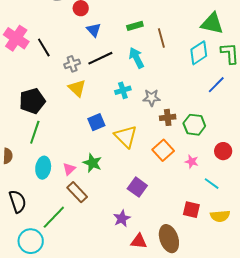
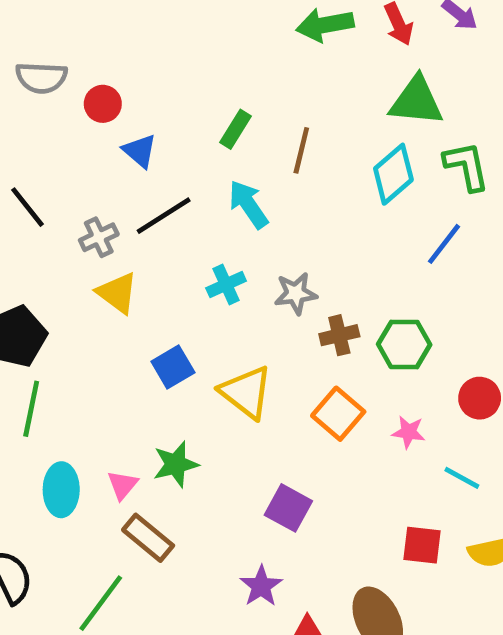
green rectangle: (135, 26) -> (235, 129), turned -35
brown line: (161, 38) -> (301, 150), turned 36
green star: (92, 163) -> (176, 464), turned -30

